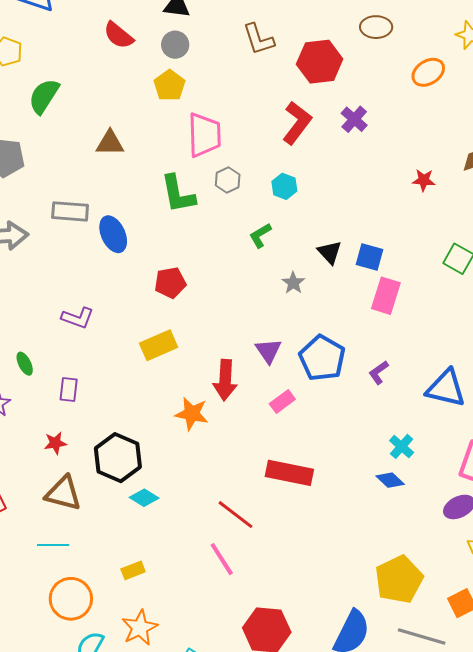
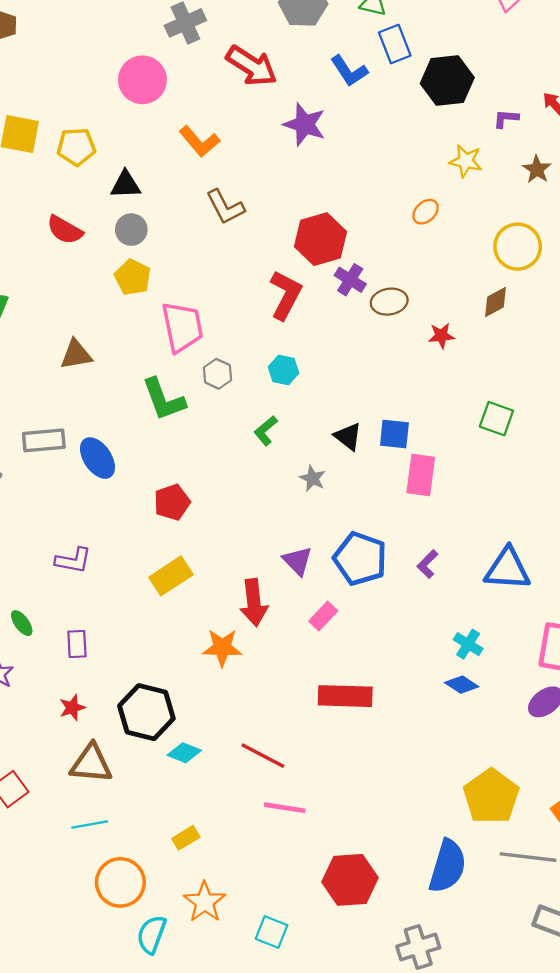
brown ellipse: (376, 27) -> (389, 302), moved
red hexagon: (320, 62) -> (320, 239), moved
orange ellipse: (428, 72) -> (426, 212), size x0.7
red line: (236, 515) -> (263, 756), moved
pink line: (222, 559) -> (285, 808), turned -39

